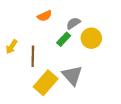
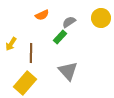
yellow circle: (91, 38) -> (101, 18), moved
yellow rectangle: (46, 83) -> (25, 83), moved

